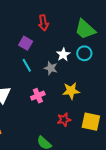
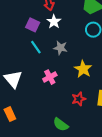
white star: (63, 55) -> (54, 22), moved
yellow star: (71, 91) -> (83, 69), turned -30

